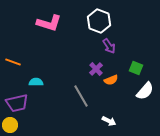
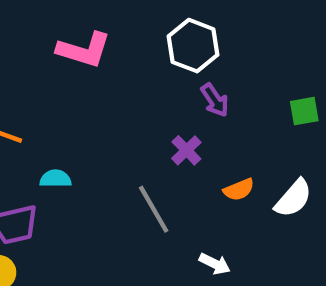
green square: (136, 68) -> (304, 111), moved, turned -32
orange semicircle: (111, 80) -> (239, 190), moved

